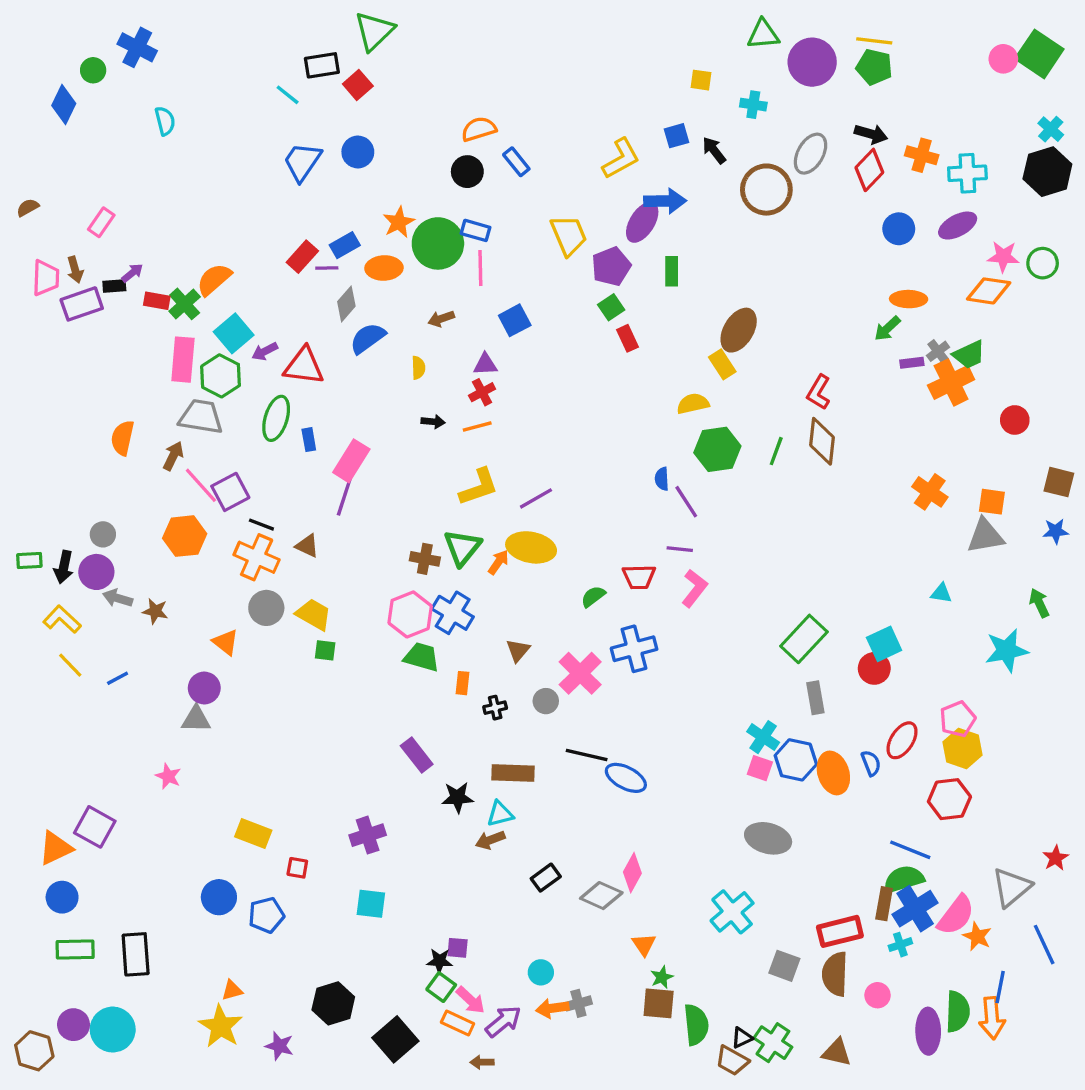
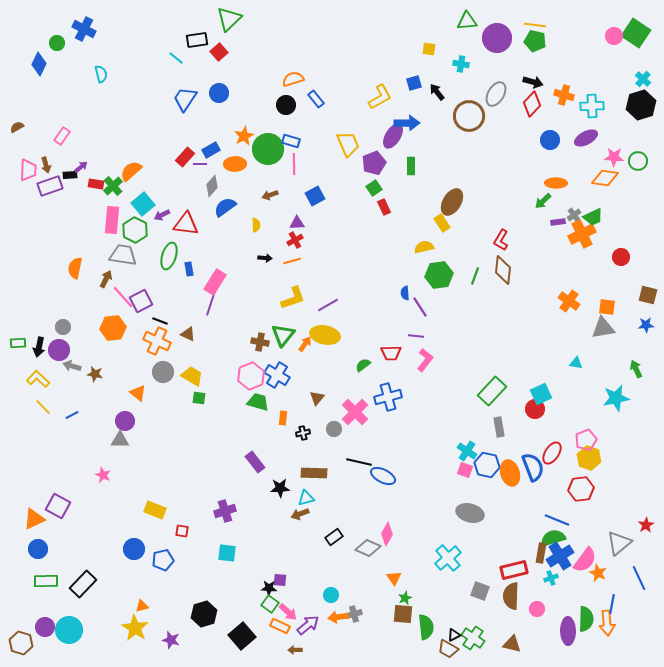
blue semicircle: (871, 763) -> (533, 467), size x1.8
black rectangle: (136, 954) -> (83, 584), turned 48

